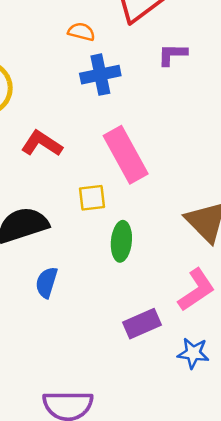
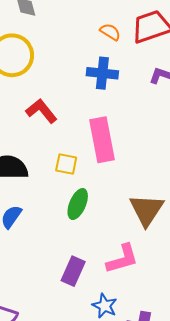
orange semicircle: (81, 32) -> (110, 32), moved
purple rectangle: (142, 324) -> (73, 271), turned -60

